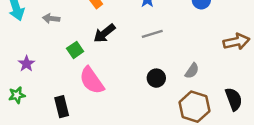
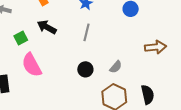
black arrow: (104, 33) -> (47, 27), turned 60
gray line: (152, 34) -> (86, 32), turned -66

